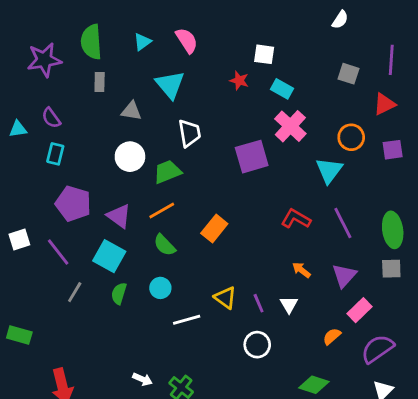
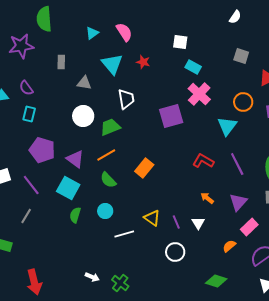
green semicircle: (91, 42) -> (44, 19), moved
red star: (239, 81) -> (143, 62), moved
gray line: (75, 292) -> (26, 216), moved

